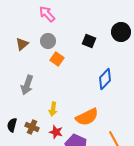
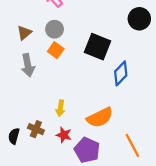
black square: (89, 41) -> (98, 47), moved, size x1.6
orange square: (57, 59) -> (56, 50), moved
gray arrow: (27, 85) -> (28, 65), moved, turned -30
black semicircle: (12, 125) -> (14, 136), moved

